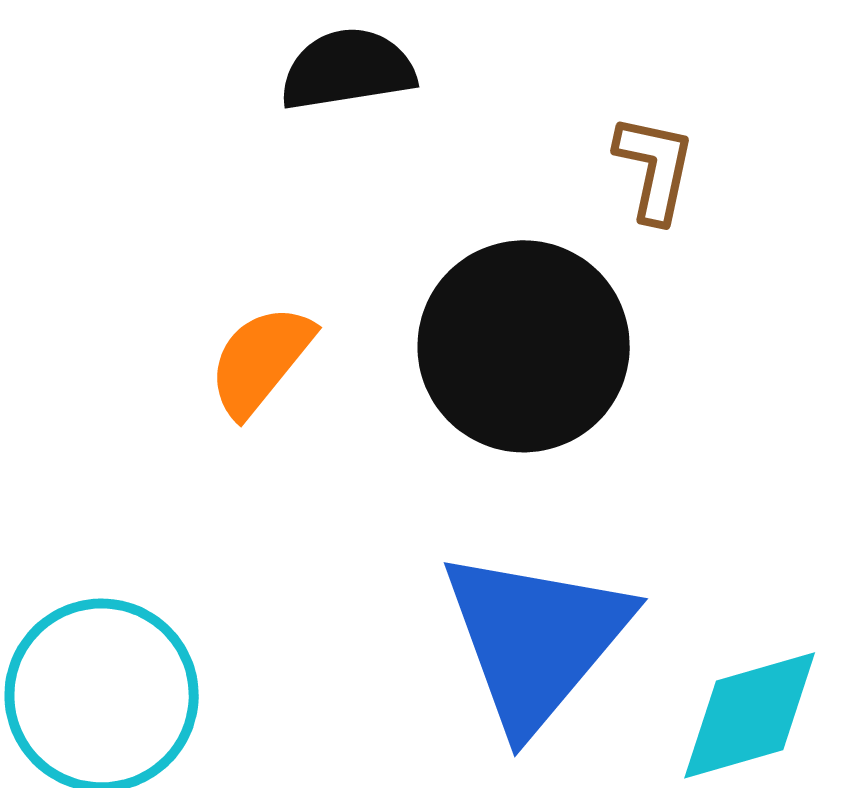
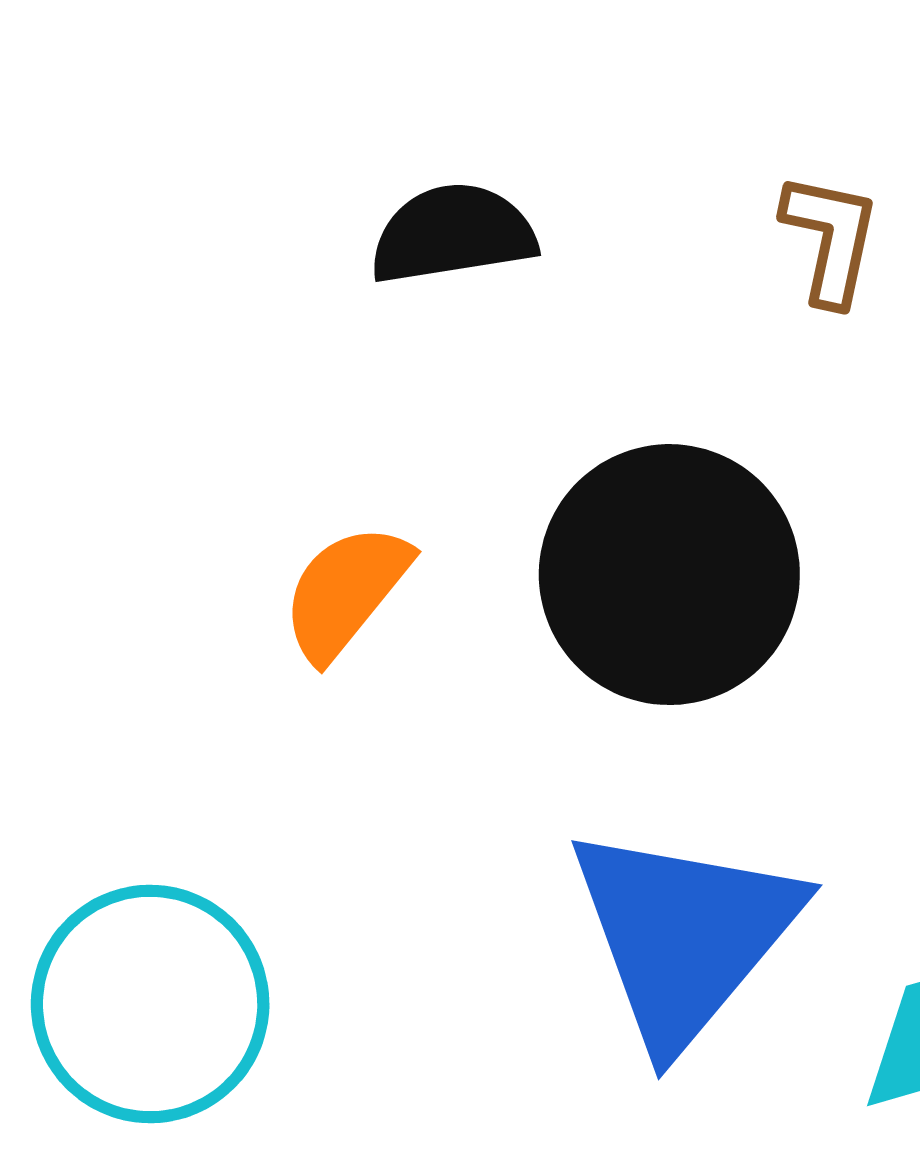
brown L-shape: (655, 168) -> (831, 239), moved

